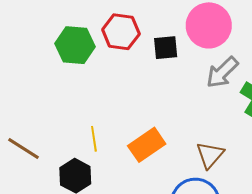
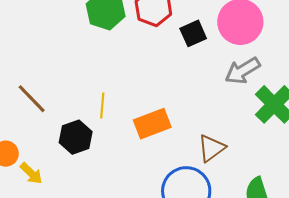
black square: (166, 48) -> (193, 33), turned -32

